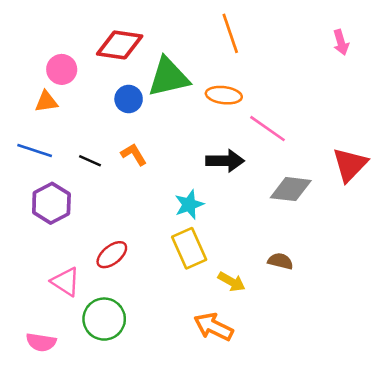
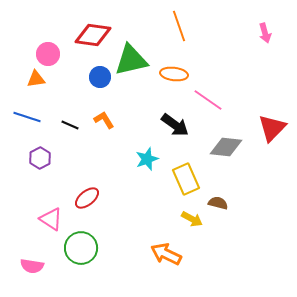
black arrow: (225, 161) -> (175, 125), turned 36
purple hexagon: (51, 203) -> (40, 158), size x0.7
yellow rectangle: (189, 248) -> (186, 179), moved
yellow arrow: (232, 282) -> (192, 219), moved

